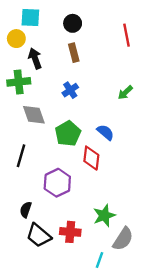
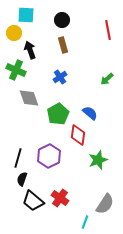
green cross: (19, 82) -> (16, 70), turned 30
black line: (21, 156) -> (18, 158), moved
green star: (104, 216) -> (98, 160), moved
red cross: (70, 232) -> (60, 198), turned 30

